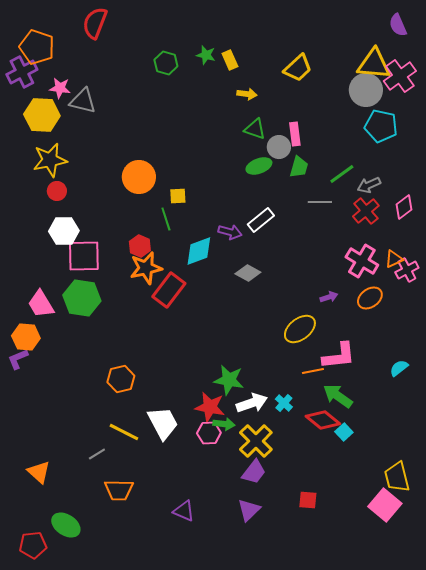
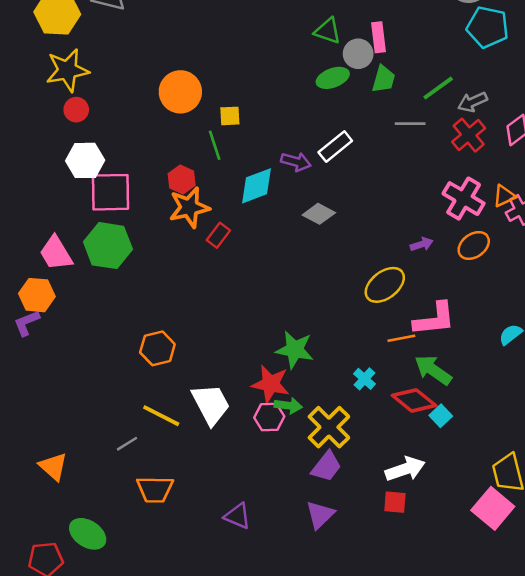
red rectangle: (169, 290) -> (218, 235), size x0.6
white arrow: (252, 403) -> (405, 469), moved

